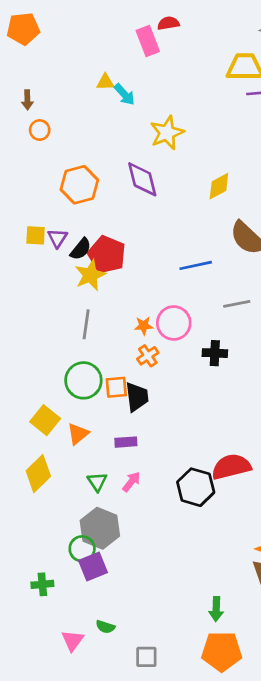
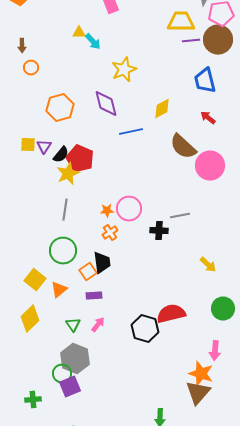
blue line: (196, 265) -> (131, 132), moved
gray line: (237, 304) -> (180, 216), moved
orange square: (116, 387) -> (88, 272), moved, turned -30

